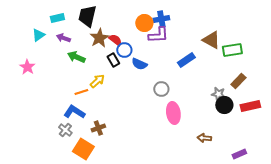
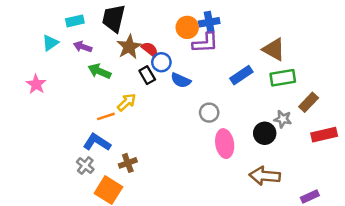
green rectangle: (232, 50) -> (283, 78), moved
black circle: (224, 105) -> (265, 133), moved
brown arrow: (204, 138) -> (265, 176), size x1.6

